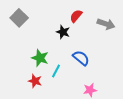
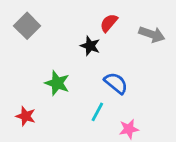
cyan line: (56, 71) -> (97, 112), moved
red star: (35, 81) -> (26, 116), moved

